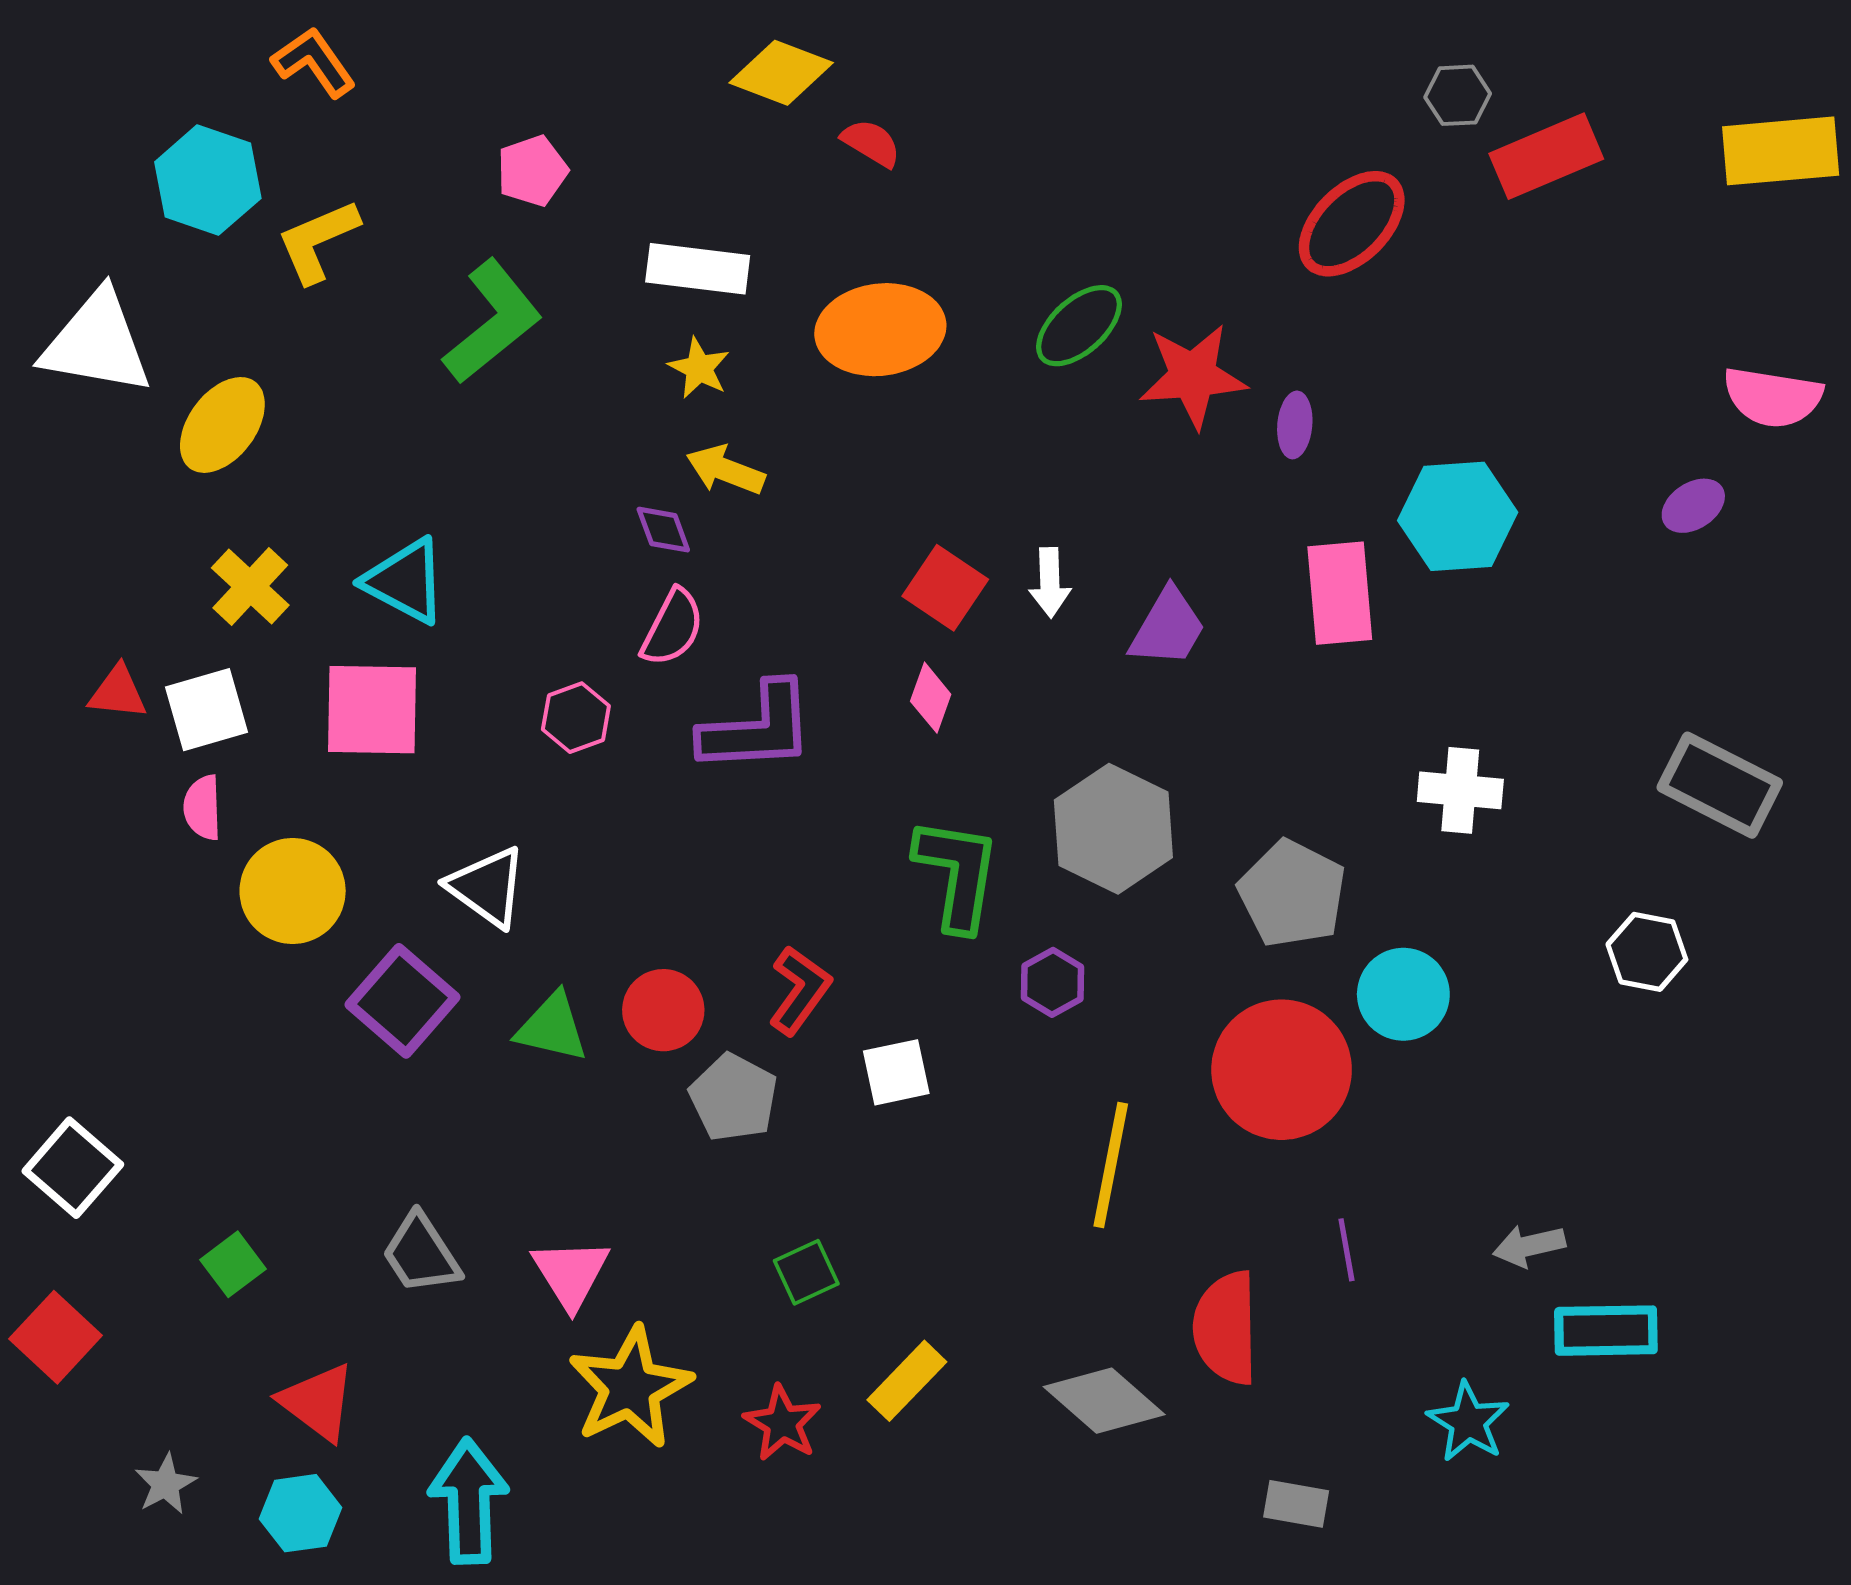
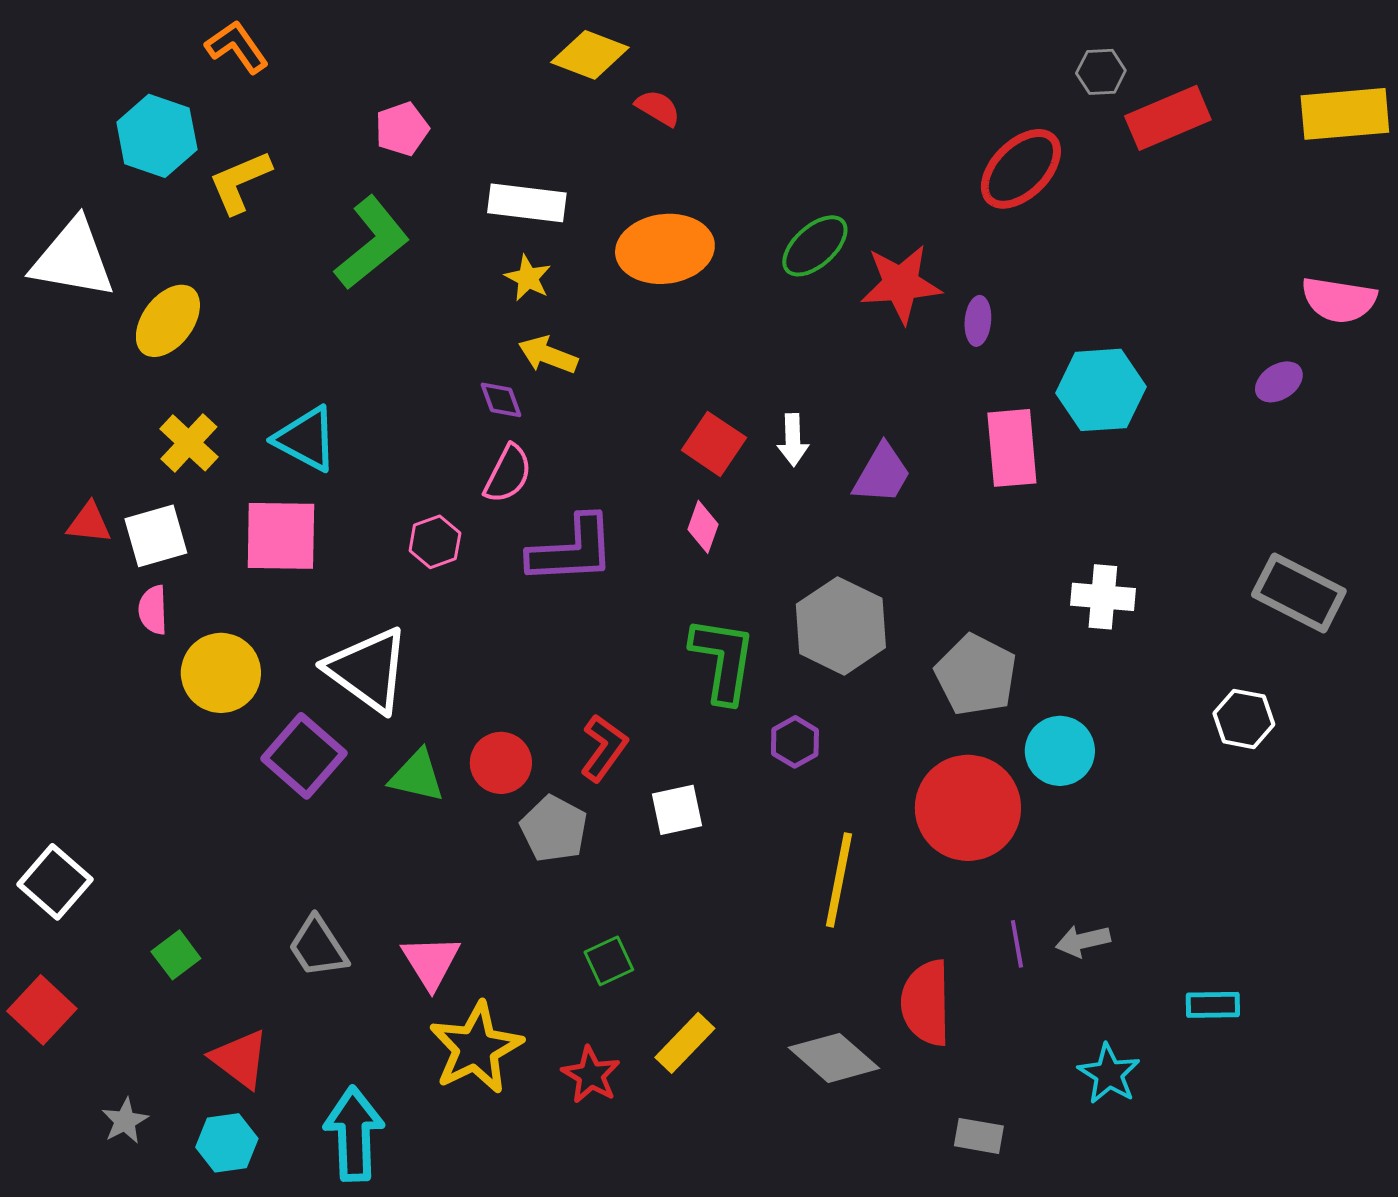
white triangle: (487, 887) -> (368, 670), size x1.4
gray arrow: (1529, 1246) -> (1083, 941), moved
cyan rectangle: (1606, 1331) -> (1213, 1005), size x0.7

